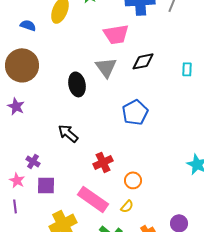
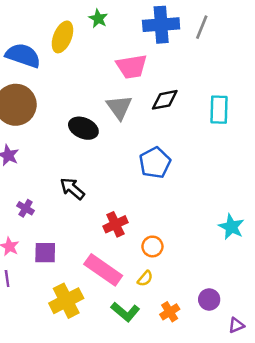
blue semicircle: (28, 25) -> (23, 55), size x1.8
cyan rectangle: (187, 69) -> (219, 110), size x1.6
black ellipse: (77, 84) -> (83, 128), turned -55
purple cross: (33, 161) -> (26, 208), moved

